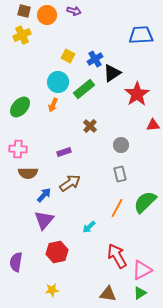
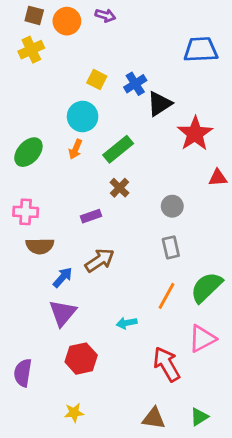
green rectangle: (84, 89) -> (118, 149), moved
brown cross: (90, 126) -> (120, 188), moved
cyan arrow: (89, 227) -> (127, 323), turned 32
pink triangle: (142, 270) -> (202, 339), moved

